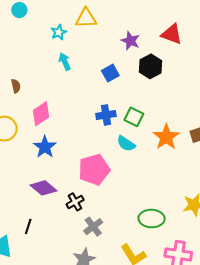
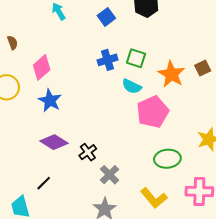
pink pentagon: (94, 170) -> (153, 112), moved
black line: (28, 226) -> (44, 183), turned 35

